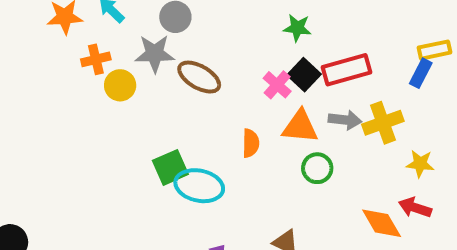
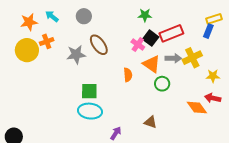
gray star: (155, 54) -> (76, 55), moved
brown ellipse: (199, 77) -> (99, 45), turned 30
yellow circle: (120, 85) -> (27, 50), moved, size x1.5
orange triangle: (300, 127) -> (151, 64), turned 36
green square: (170, 167) -> (89, 91), turned 30
cyan ellipse: (199, 186) -> (90, 111), moved

